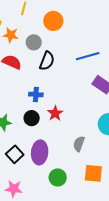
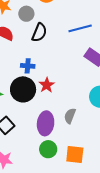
black circle: (32, 118) -> (23, 89), size x1.6
purple ellipse: (40, 152) -> (46, 123), moved
orange square: (93, 173) -> (75, 155), moved

